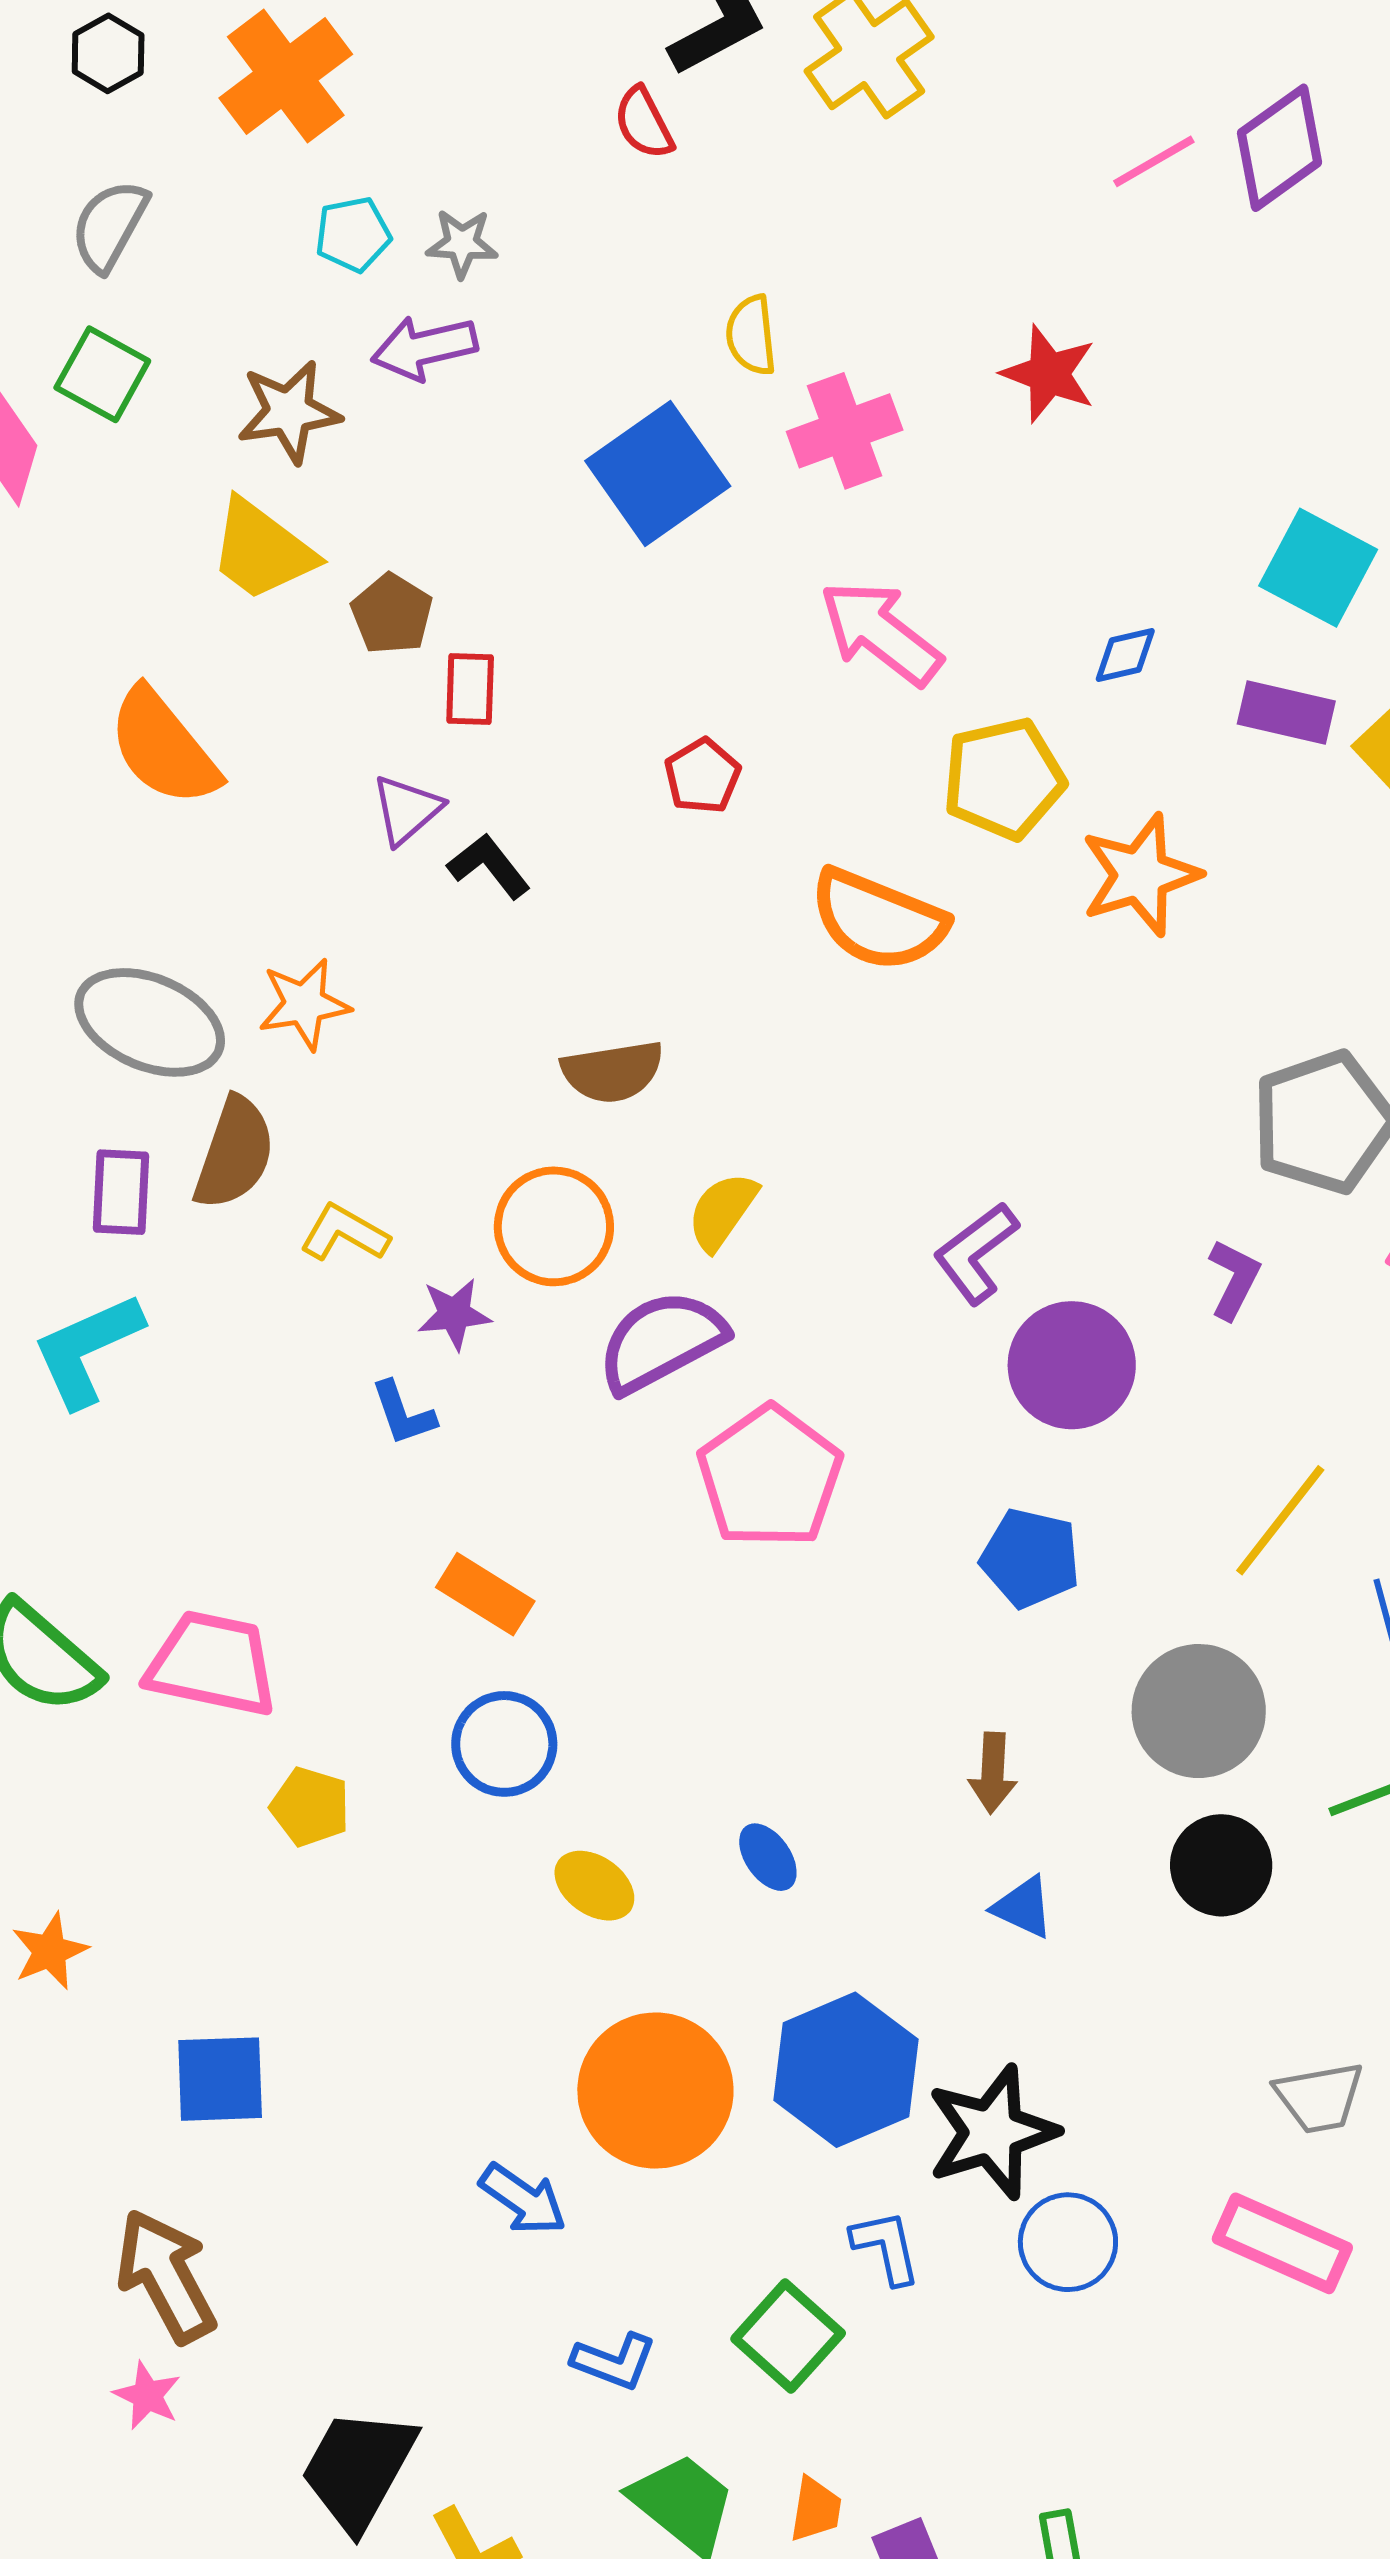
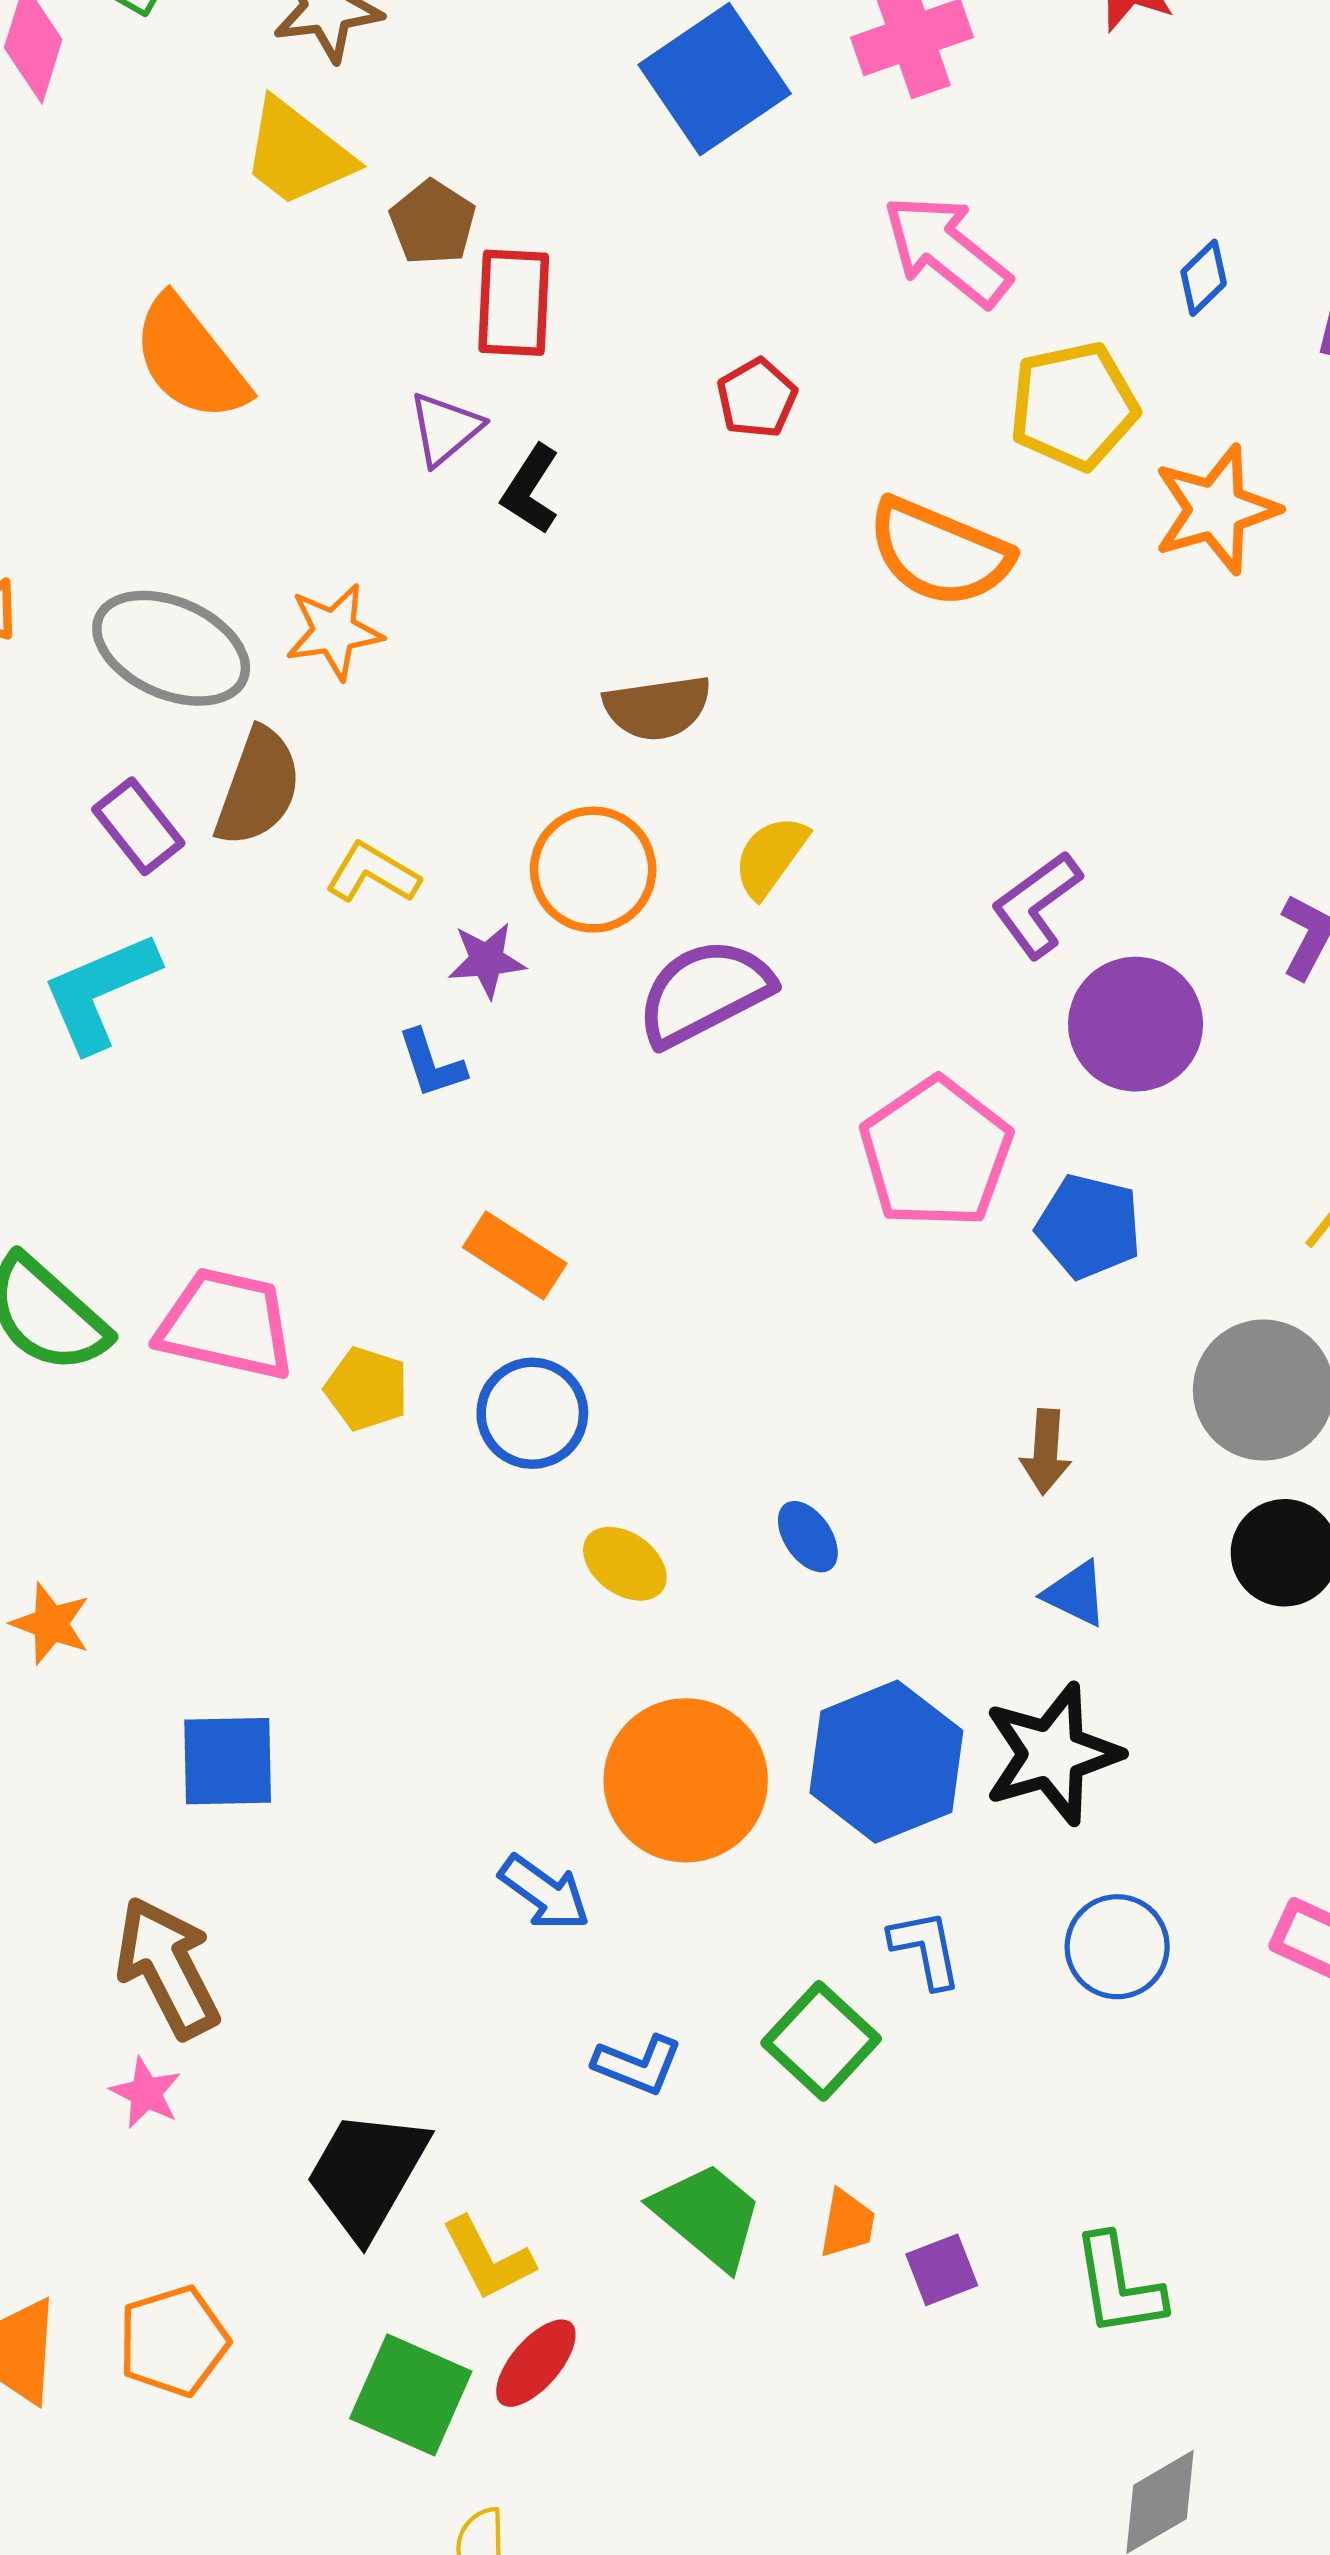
blue diamond: (1125, 655) -> (1204, 278), turned -32
red rectangle: (470, 689) -> (514, 303), size x1.4
black L-shape: (489, 866) -> (531, 489), turned -110
purple rectangle: (121, 1192) -> (138, 826), turned -42
pink pentagon: (770, 1477) -> (936, 1153), moved
yellow pentagon: (310, 1807) -> (367, 1389), moved
orange star: (50, 1951) -> (51, 1624), turned -30
black star: (992, 2132) -> (1052, 1754), moved

